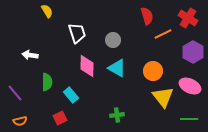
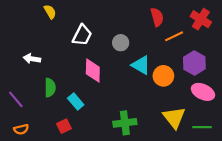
white trapezoid: (77, 33) -> (82, 35), turned 45
purple hexagon: (193, 52) -> (194, 63), moved
cyan triangle: (117, 68) -> (141, 65), moved
yellow triangle: (163, 97) -> (174, 118), moved
green cross: (117, 115) -> (125, 123), size x1.5

